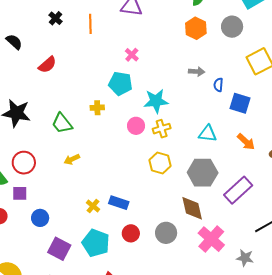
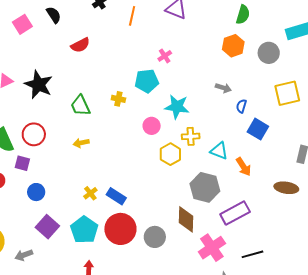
cyan pentagon: (120, 83) -> (147, 81), turned -30
yellow cross: (162, 129) -> (191, 136), moved
orange arrow: (246, 142) -> (243, 167), moved
yellow hexagon: (160, 163) -> (170, 154), moved
red circle: (131, 233) -> (120, 229), size x1.8
pink cross: (211, 239) -> (212, 248), moved

